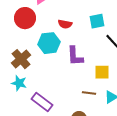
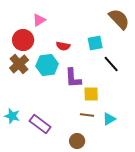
brown cross: (21, 59) -> (19, 64), moved
yellow square: (102, 72) -> (91, 94), moved
cyan star: (19, 83) -> (12, 116), moved

